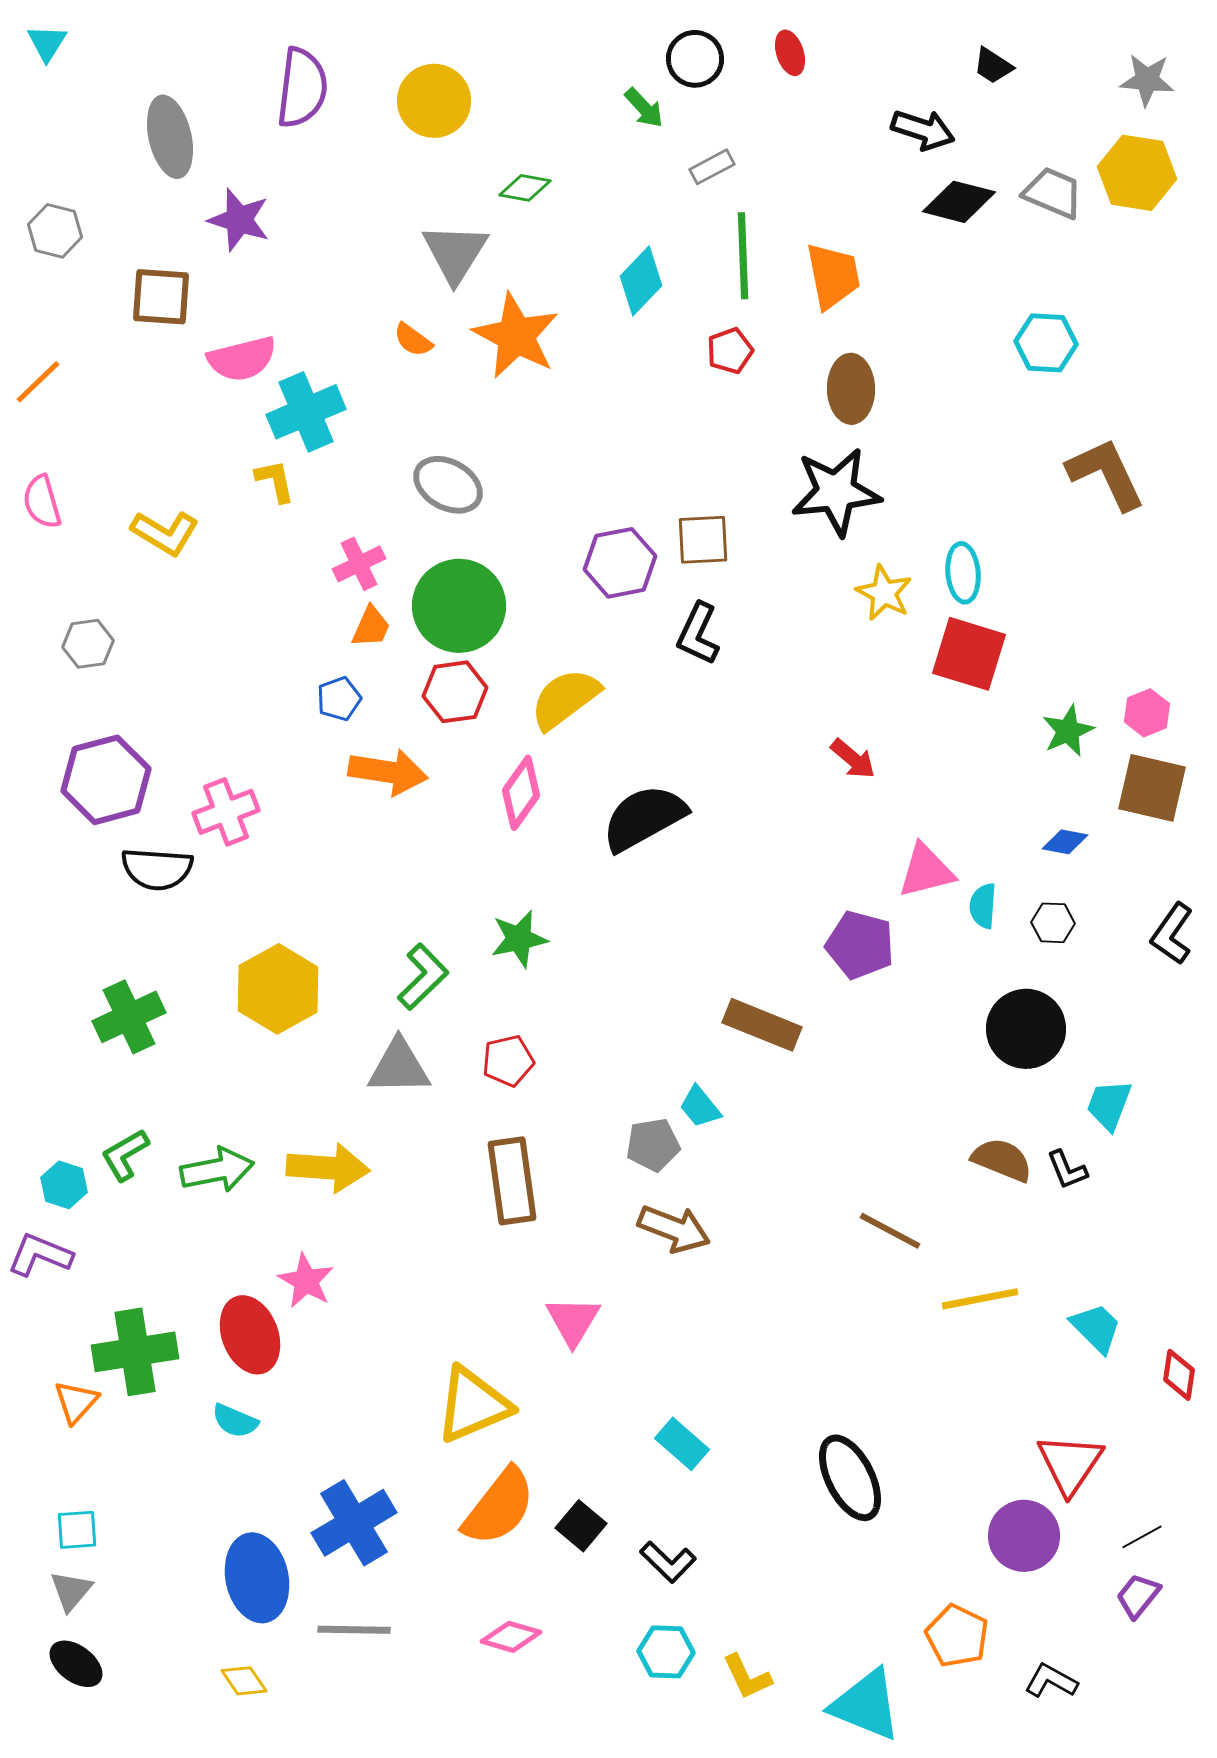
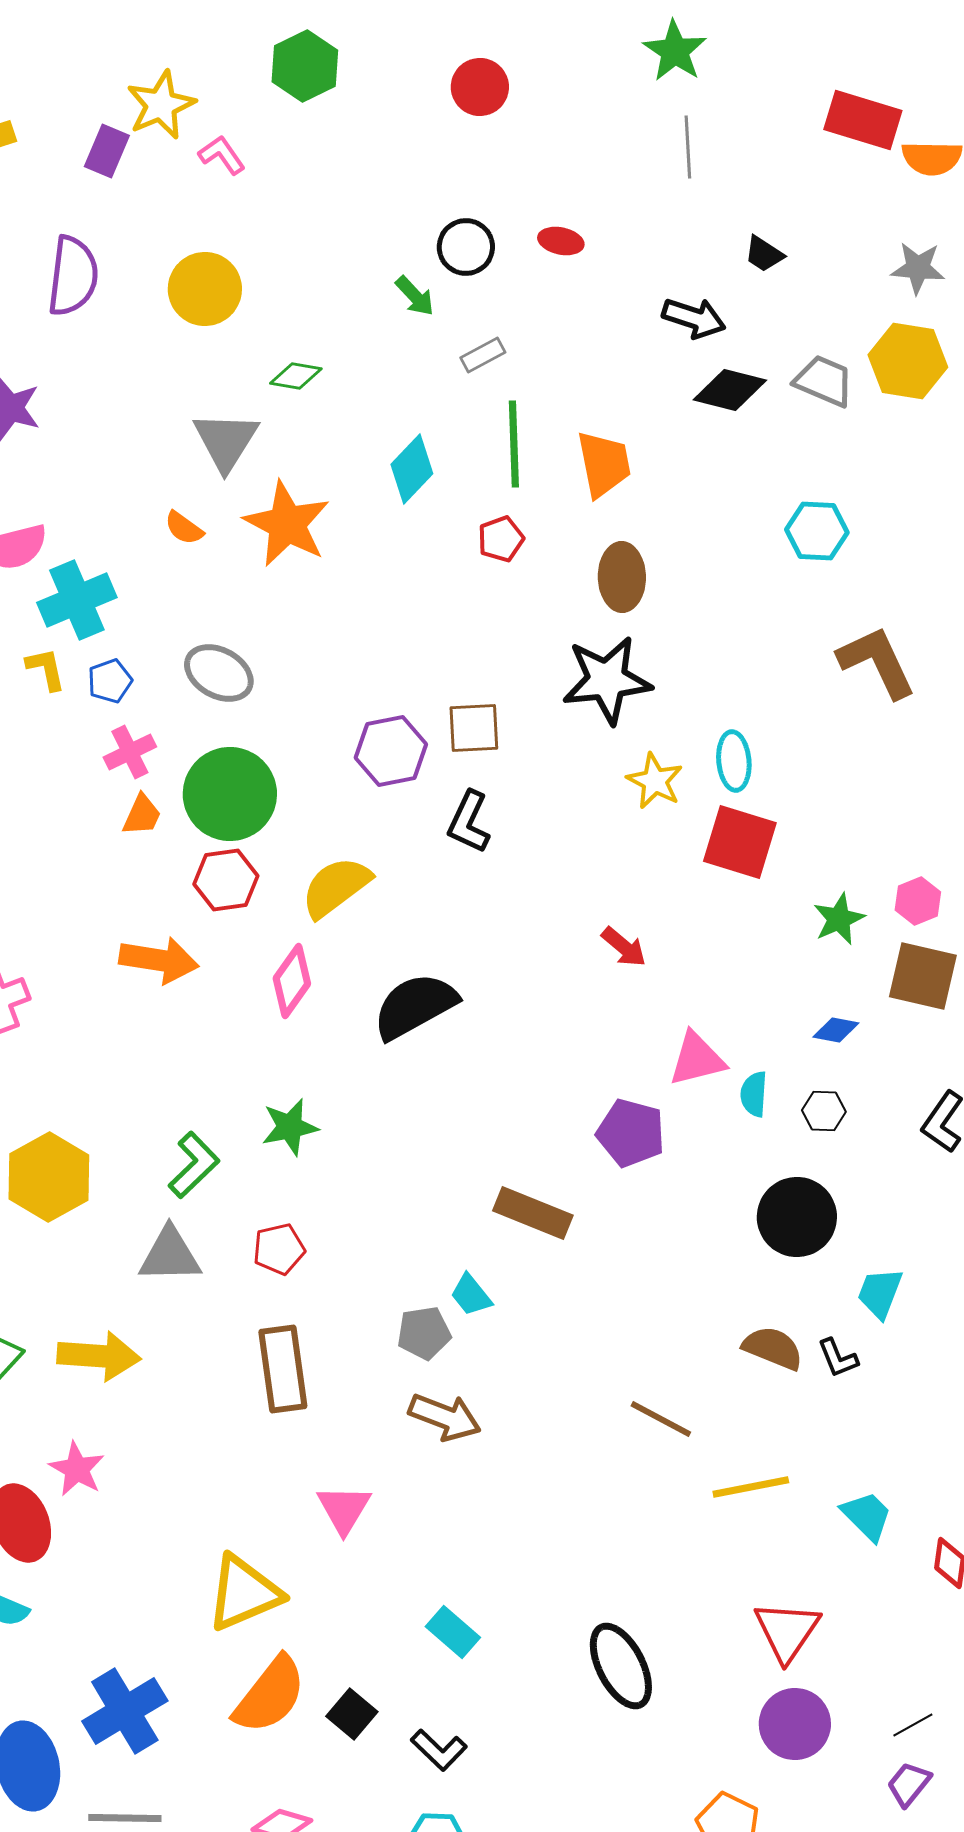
red ellipse: (790, 53) -> (561, 241), turned -60
blue pentagon: (339, 699) -> (110, 681), moved
red triangle: (1070, 1464) -> (787, 1631), moved

